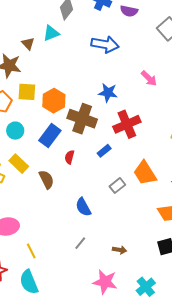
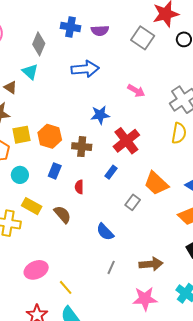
cyan triangle: (51, 33) -> (30, 72), turned -42
brown cross: (82, 119) -> (82, 147), size x0.7
blue rectangle: (50, 135) -> (55, 171), size x0.7
brown arrow: (120, 250) -> (151, 264), size x1.6

